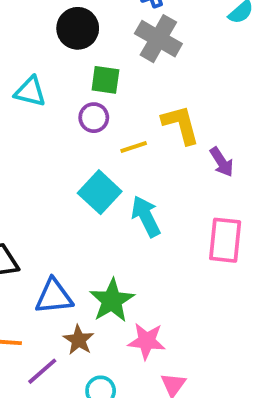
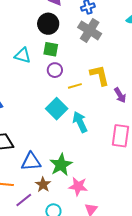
green square: (105, 80) -> (51, 49), moved

